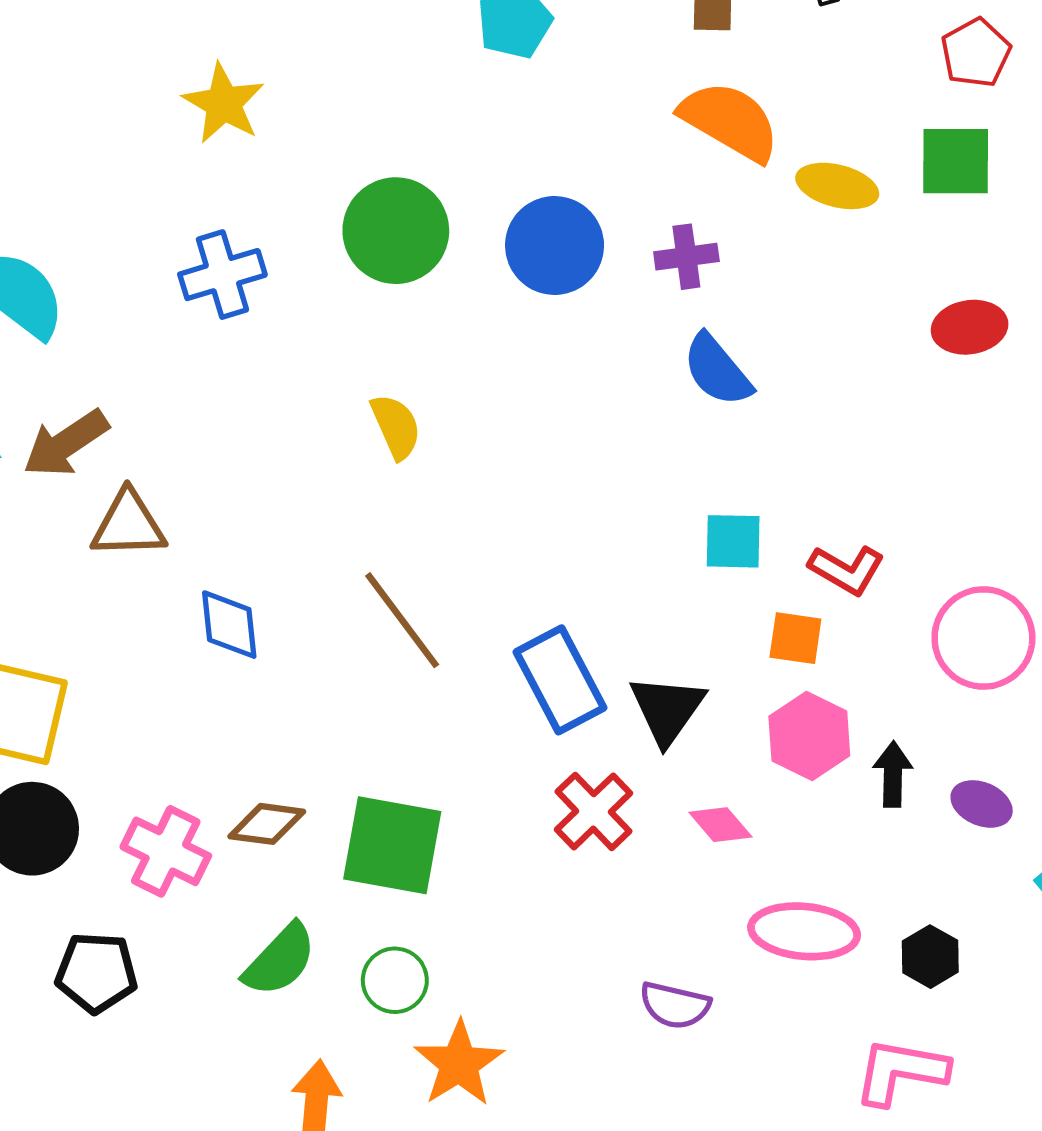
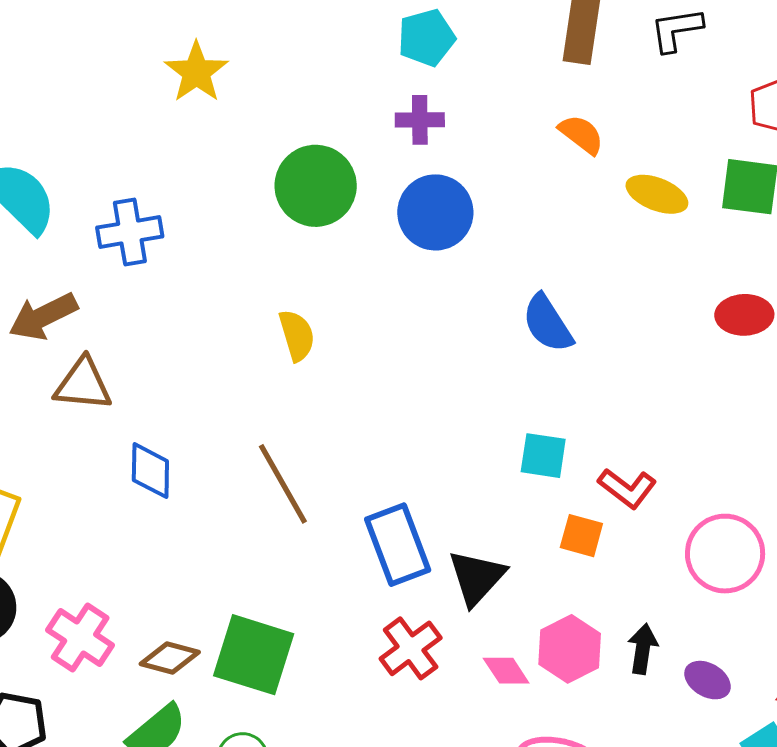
orange semicircle: (730, 121) -> (581, 134), size x0.6
purple cross: (686, 257) -> (420, 120), moved
blue cross: (222, 275) -> (130, 232), moved
pink hexagon: (809, 736) -> (570, 649), moved
brown diamond: (267, 824) -> (170, 658), moved

